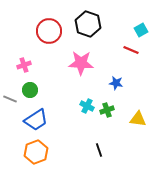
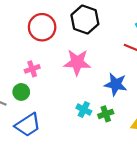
pink cross: (24, 65) -> (32, 69), moved
blue star: (116, 83) -> (116, 84), size x1.5

